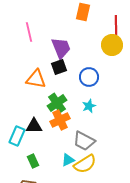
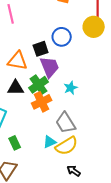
purple trapezoid: (61, 48) -> (50, 67), moved
blue circle: (89, 77) -> (62, 37), moved
black triangle: (34, 126) -> (16, 88), moved
gray trapezoid: (84, 141) -> (66, 123), turned 30

